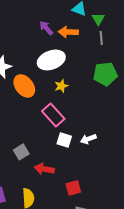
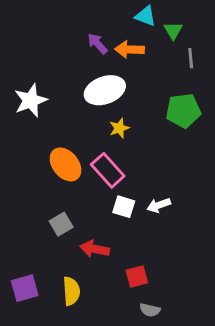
gray line: (101, 38) -> (191, 58), moved
orange ellipse: (24, 86) -> (65, 164), moved

